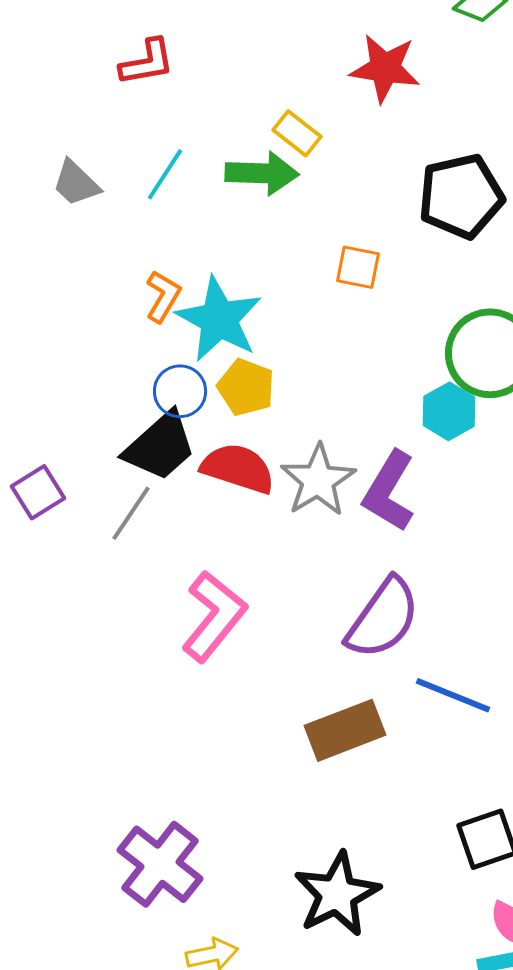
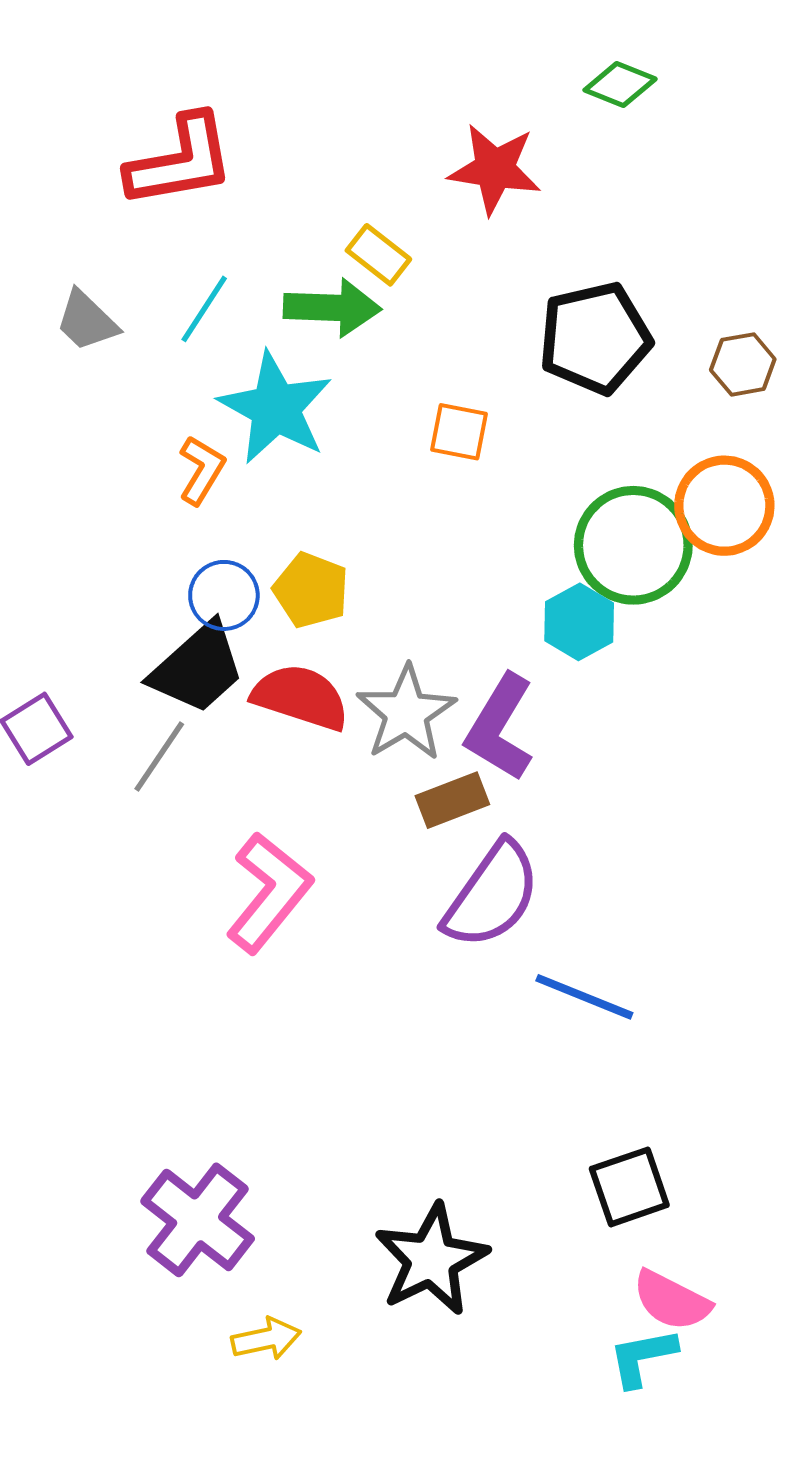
red L-shape: (147, 62) -> (180, 161), size x1.5
cyan star: (219, 319) -> (275, 408), moved
brown rectangle: (345, 730) -> (452, 800), moved, size x0.7

